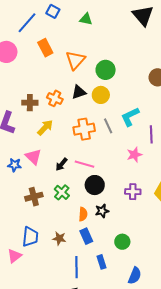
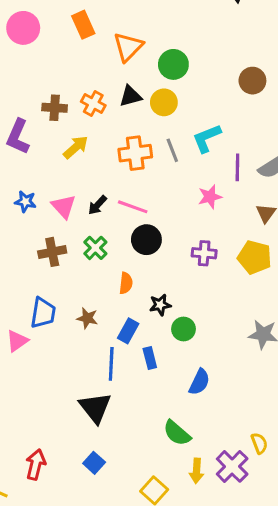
pink triangle: (33, 157) -> (64, 206), moved
black star: (102, 211) -> (160, 305), moved
blue rectangle: (86, 236) -> (128, 331), moved, turned 49

